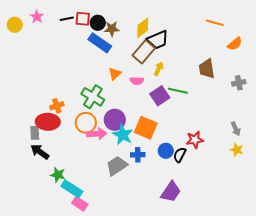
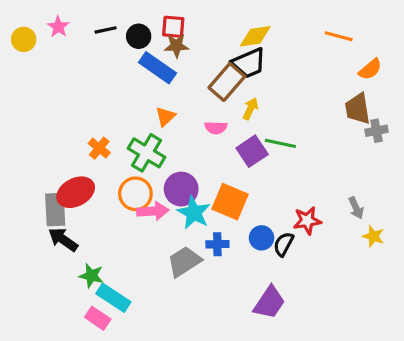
red square: (83, 19) -> (173, 27), moved
black circle: (98, 23) -> (139, 36), moved
yellow diamond: (143, 28) -> (255, 36), moved, turned 30
brown trapezoid: (207, 69) -> (358, 109), moved
orange triangle: (115, 74) -> (165, 117), moved
orange cross: (57, 106) -> (99, 148), moved, turned -32
red ellipse: (48, 122) -> (76, 192), turned -30
gray arrow: (236, 129) -> (356, 208), moved
gray rectangle: (35, 133) -> (55, 210), size x1.5
pink rectangle: (80, 204) -> (98, 318), moved

